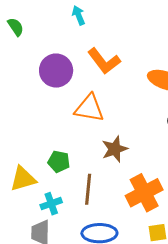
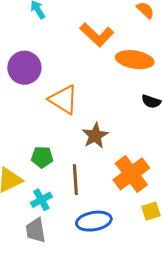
orange L-shape: (104, 61) -> (97, 35), moved
orange triangle: (89, 108) -> (63, 99), turned 32

